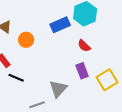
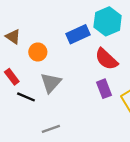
red semicircle: (84, 46) -> (106, 59), size x1.5
gray triangle: (58, 89) -> (51, 83), moved

